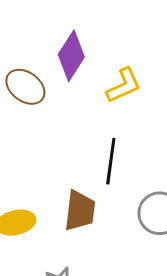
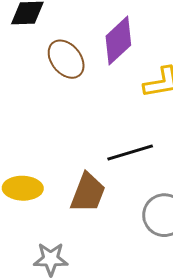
black line: (111, 161) -> (130, 152), turned 51

